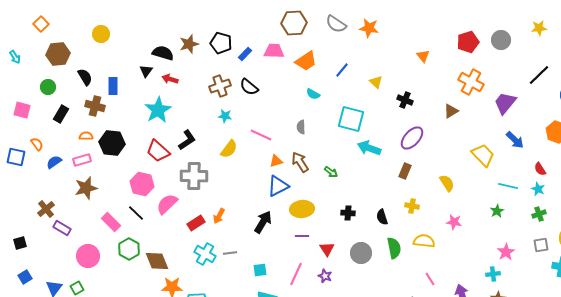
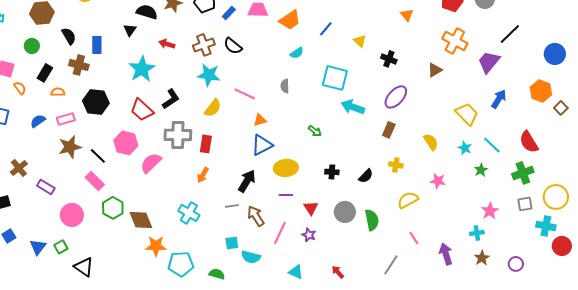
black line: (539, 75) -> (510, 34), moved
red arrow: (170, 79) -> (167, 44), moved
cyan semicircle: (313, 94) -> (297, 53), turned -64
cyan star: (225, 116) -> (209, 75), size x1.6
orange semicircle: (86, 136) -> (58, 92), moved
blue arrow: (515, 140) -> (499, 99), turned -102
orange semicircle: (37, 144) -> (20, 88), moved
brown arrow: (300, 162) -> (256, 216), moved
red semicircle: (540, 169) -> (529, 142), moved, size x1.6
cyan line: (508, 186) -> (492, 145), turned 30
cyan star: (538, 189) -> (465, 148), moved
brown cross: (46, 209) -> (19, 168), moved
black line: (136, 213) -> (98, 156), moved
green cross: (539, 214) -> (523, 173), size x1.5
black semicircle: (382, 217) -> (366, 176), turned -119
red rectangle: (196, 223) -> (206, 144), moved, turned -48
yellow semicircle: (424, 241) -> (408, 200), turned -35
green semicircle: (394, 248) -> (372, 220), moved
gray line: (230, 253) -> (232, 206), moved
cyan square: (260, 270) -> (232, 243), moved

